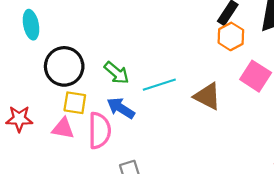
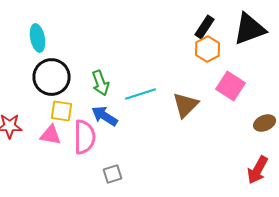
cyan ellipse: (31, 25) -> (38, 38), moved
green arrow: (117, 73) -> (101, 83), turned 30
brown triangle: (207, 96) -> (186, 105), turned 48

